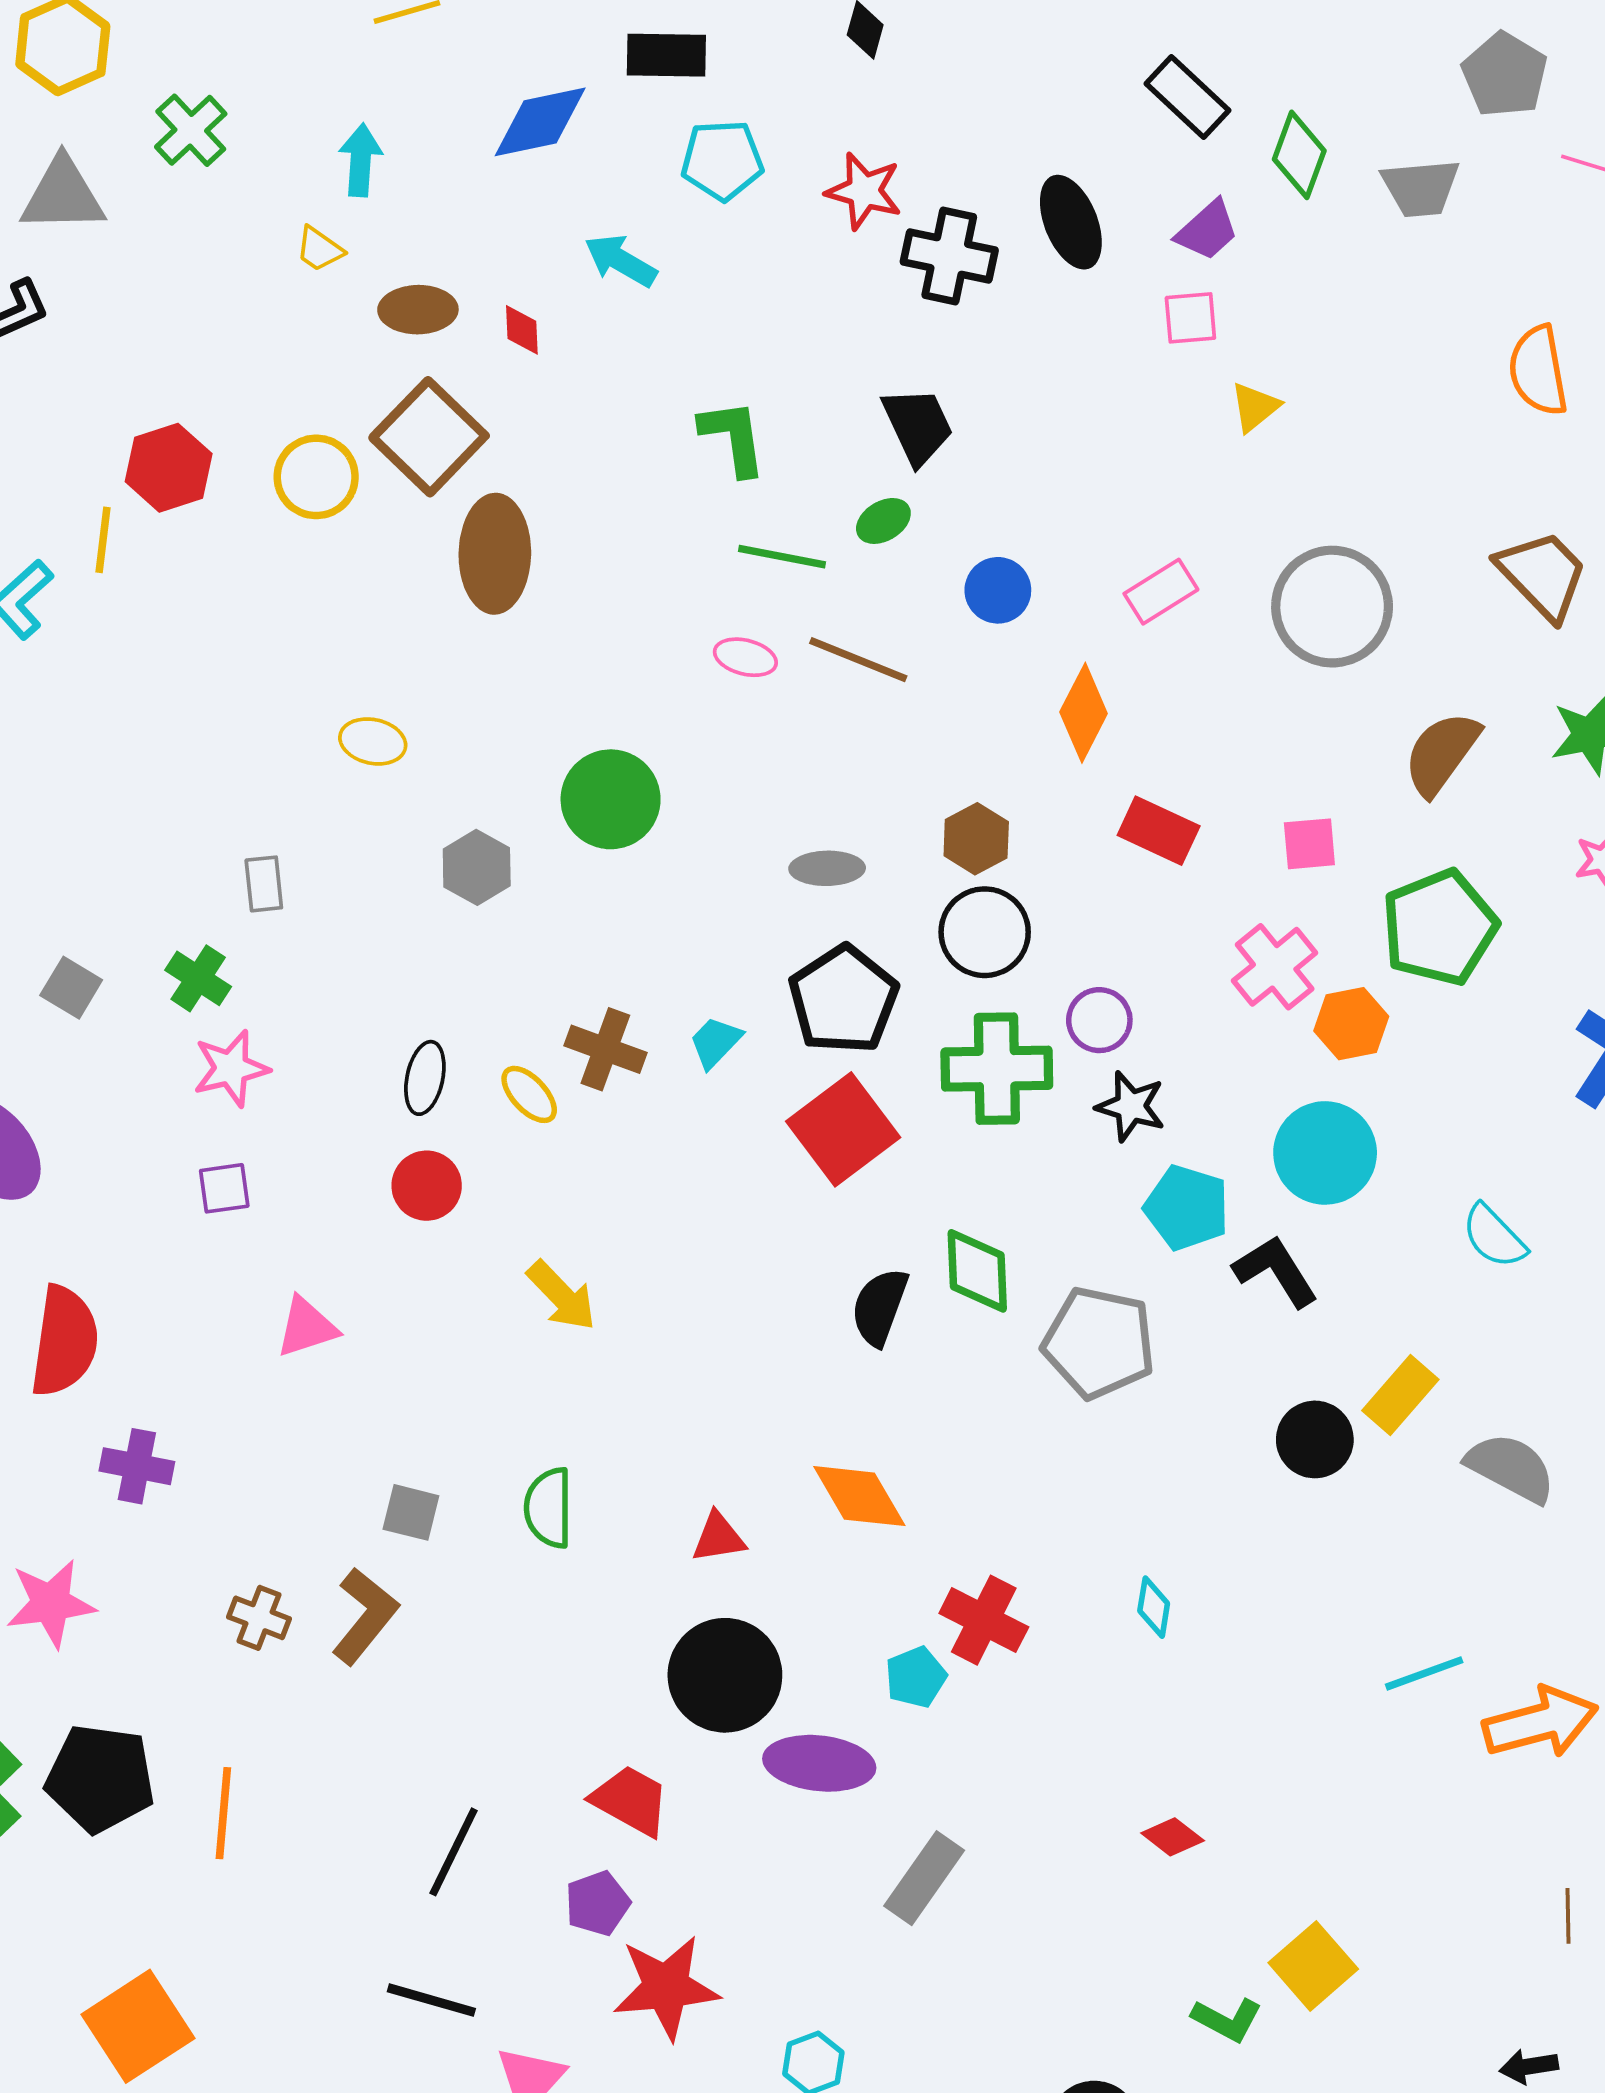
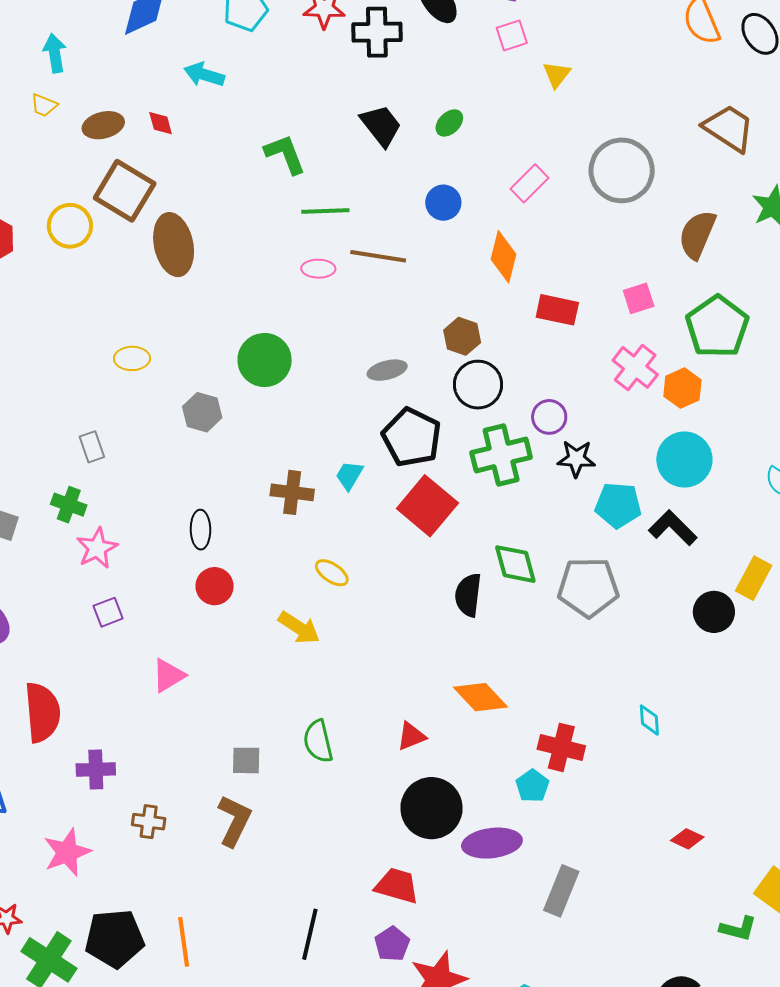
green ellipse: (883, 521) -> (449, 123), moved
yellow ellipse: (529, 1094) -> (332, 573), moved
brown cross: (259, 1618) -> (149, 822), moved

